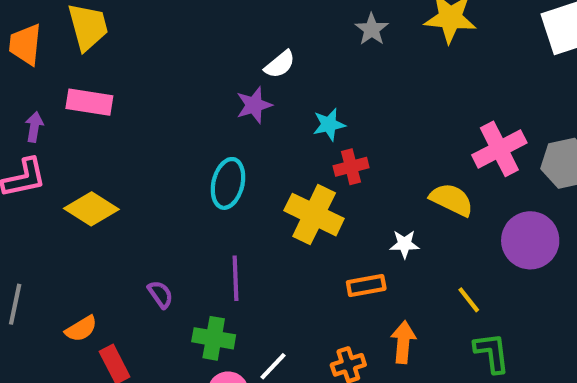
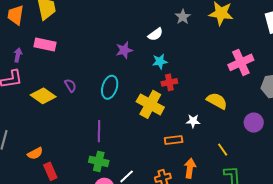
white semicircle: (280, 64) -> (155, 34), moved
pink cross: (499, 149) -> (241, 62), moved
purple circle: (530, 240) -> (254, 123), size x0.7
purple line: (235, 278) -> (99, 131), moved
purple semicircle: (160, 294) -> (70, 85), moved

